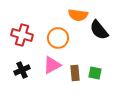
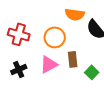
brown rectangle: (75, 73) -> (73, 59), moved
green square: (95, 73) -> (92, 72), turned 32

